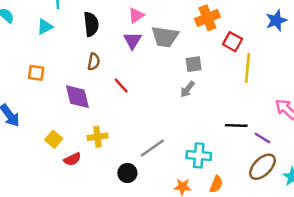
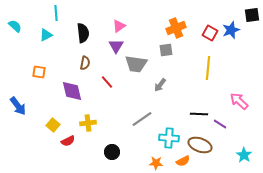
gray trapezoid: (165, 37) -> (136, 64), moved
red square: (232, 42) -> (210, 33), moved
gray square: (194, 64) -> (166, 50), moved
gray line: (152, 148) -> (142, 119), moved
brown ellipse: (262, 167) -> (200, 145), moved, turned 65
orange semicircle: (216, 184) -> (183, 161), turned 40

